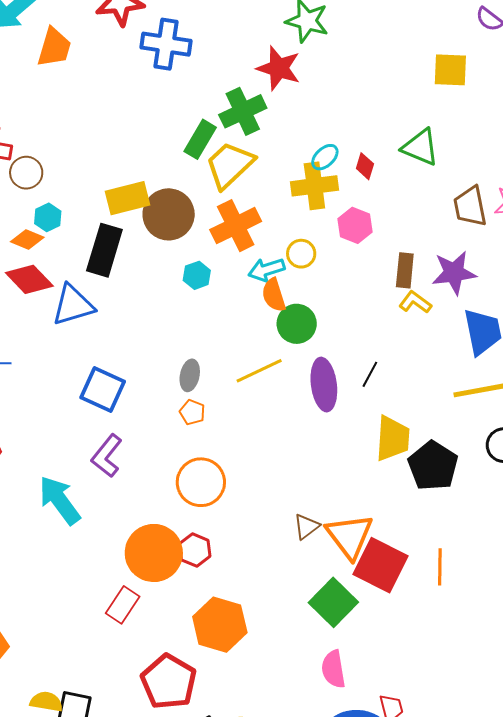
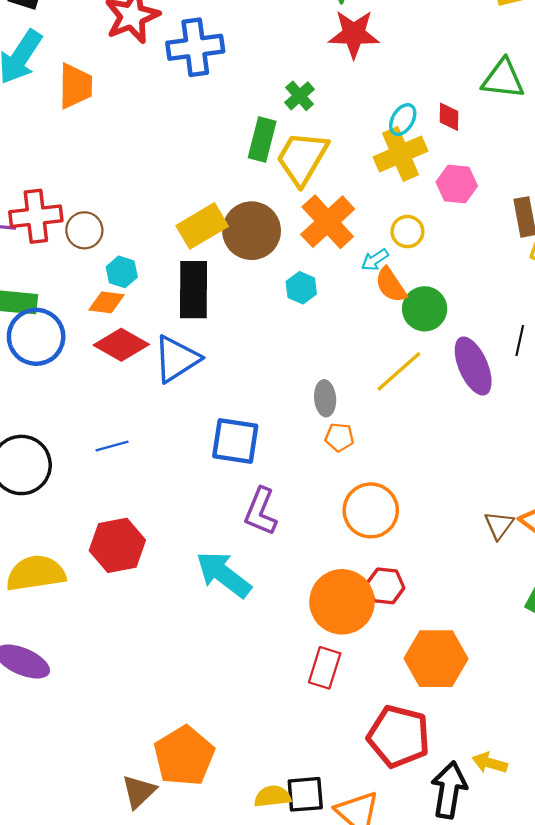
red star: (279, 68) -> (354, 34), moved
green cross: (243, 111) -> (300, 96), size x0.6
cyan arrow: (266, 270) -> (375, 260), size x0.7

